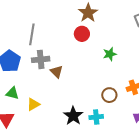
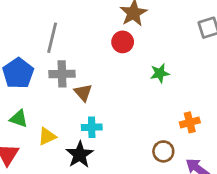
brown circle: (109, 95) -> (163, 151), moved
black star: (73, 116) -> (80, 155), moved
cyan cross: (96, 117) -> (92, 127), moved

